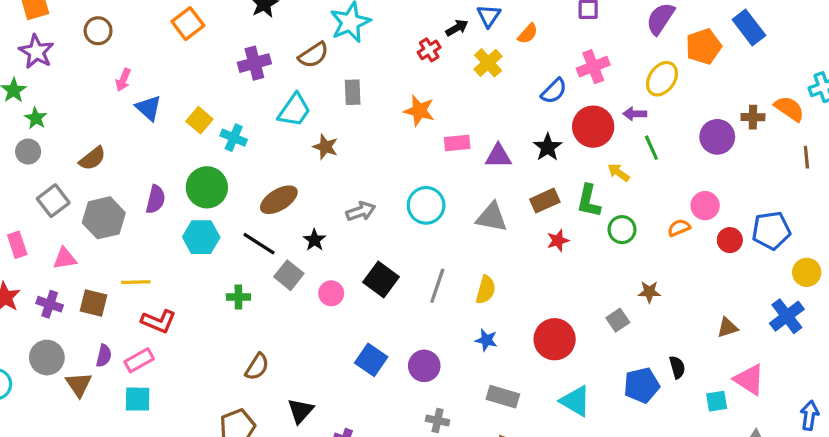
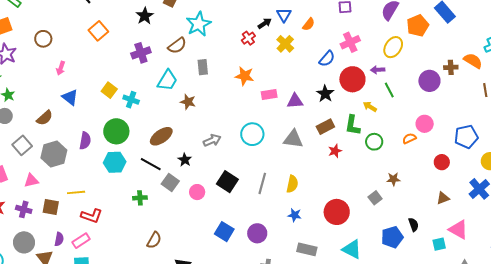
blue triangle: (149, 108) -> (70, 97), moved
red circle: (730, 240) -> (442, 162), moved

